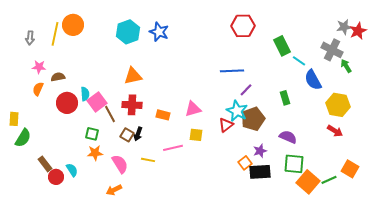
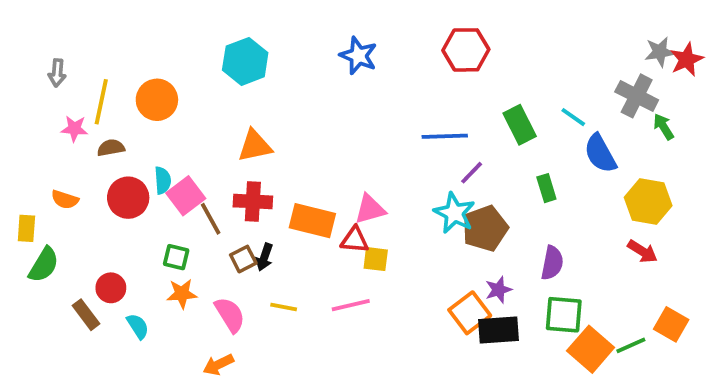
orange circle: (73, 25) -> (157, 100), moved
blue star: (159, 32) -> (358, 56), moved
yellow line: (55, 34) -> (101, 102), moved
green rectangle: (282, 46) -> (520, 125), moved
orange semicircle: (38, 89) -> (65, 200), moved, turned -96
orange rectangle: (163, 115) -> (312, 221), size x1.6
red triangle: (226, 125) -> (355, 240), moved, turned 42
brown square: (127, 135) -> (243, 259), turned 32
purple semicircle: (288, 137) -> (552, 263), turned 78
pink line: (173, 148) -> (351, 305), moved
orange square: (245, 163) -> (470, 313), size x1.5
red circle: (56, 177) -> (111, 288), moved

